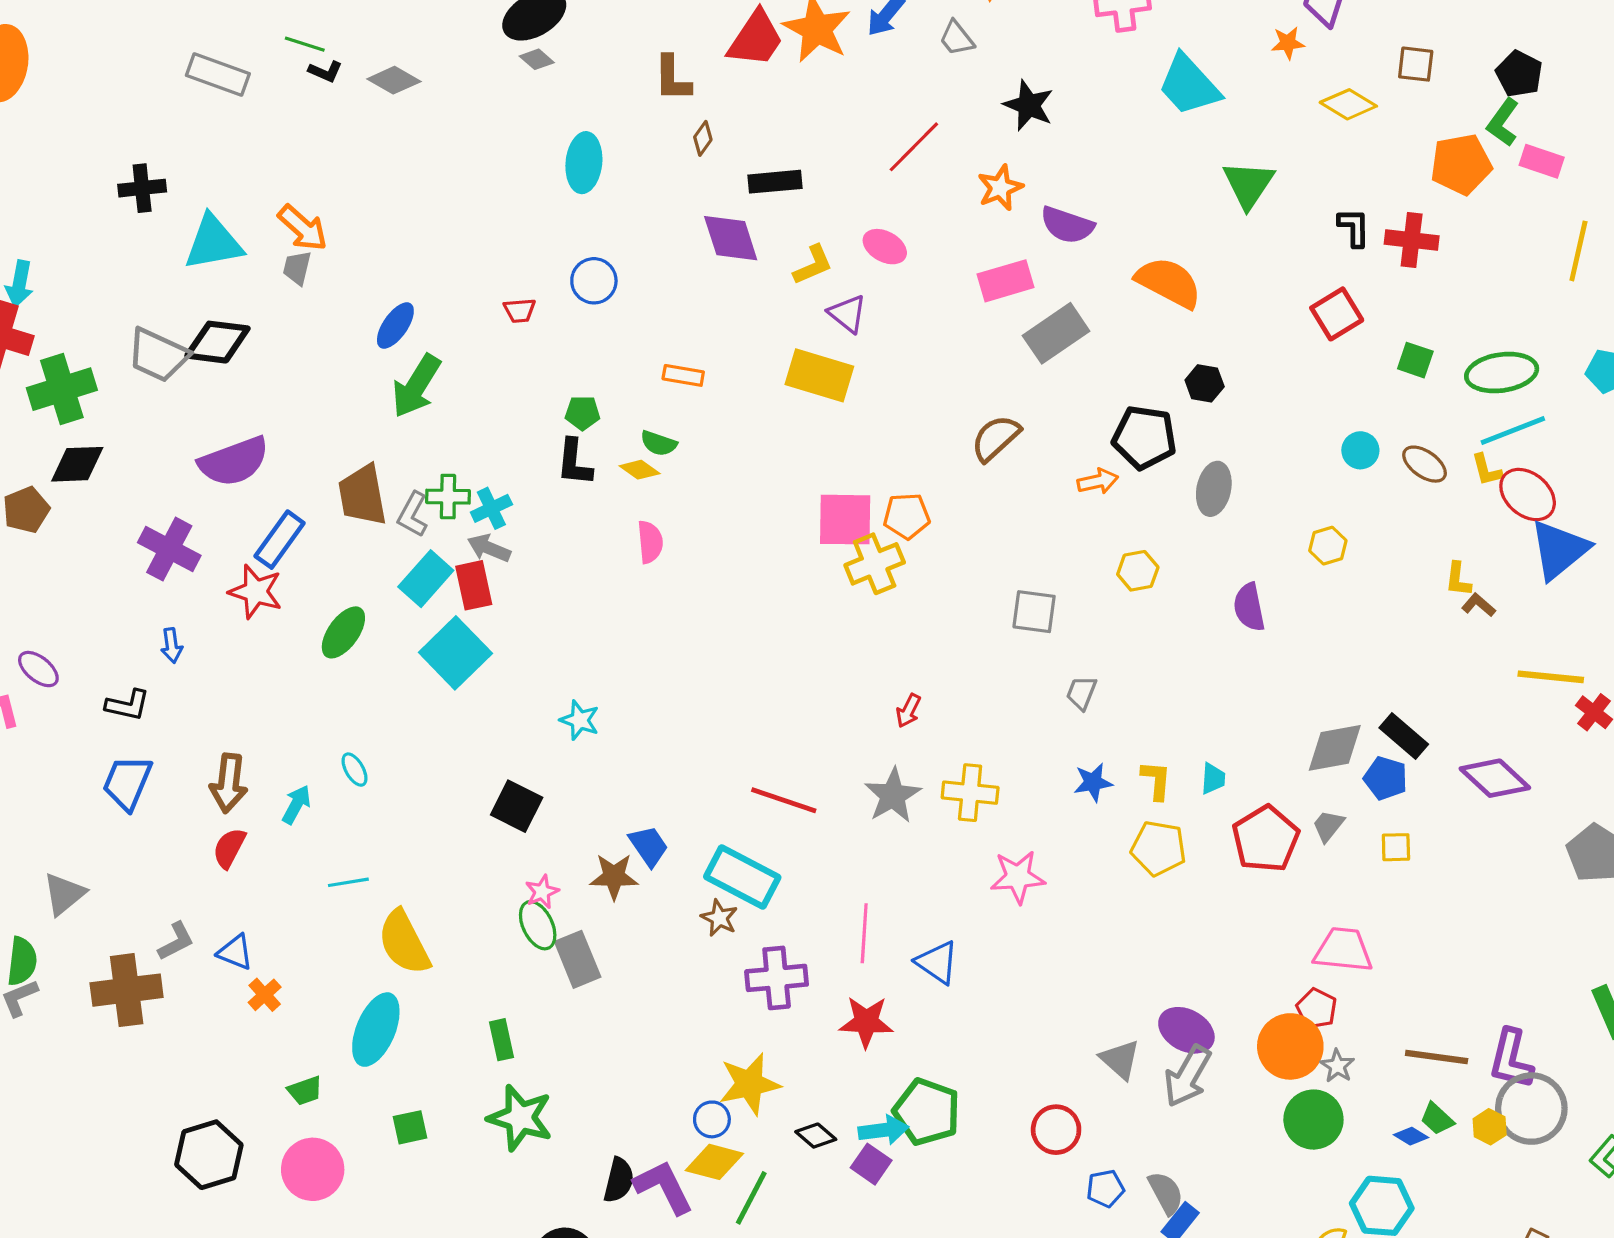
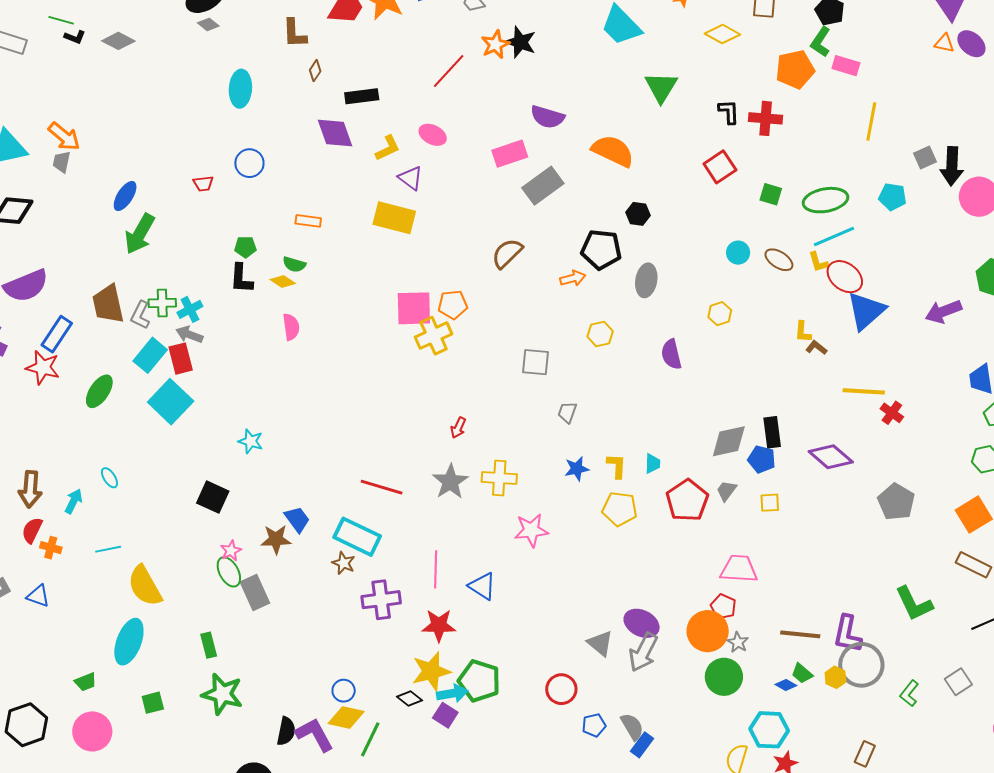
orange star: (1000, 188) -> (495, 44), moved
black rectangle: (1404, 736) -> (772, 432), turned 44
orange cross: (265, 995) -> (51, 548), moved, turned -30
yellow star: (749, 1084) -> (431, 671), moved

